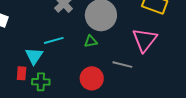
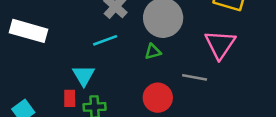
cyan line: (54, 40) -> (105, 40), moved

